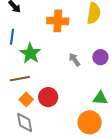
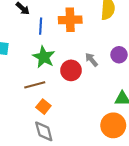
blue line: (12, 37) -> (41, 26), moved
red circle: (48, 97) -> (71, 70), moved

